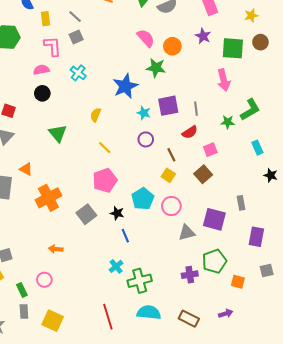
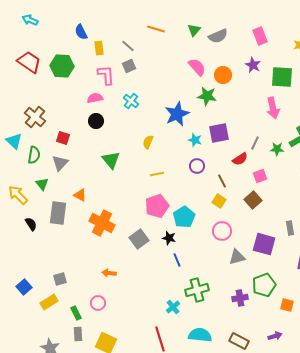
gray line: (196, 109) -> (255, 143), moved, turned 32
yellow line: (105, 148) -> (157, 174), turned -56
orange cross: (48, 198) -> (102, 223), turned -35
cyan pentagon: (143, 199) -> (184, 217), moved
cyan cross: (116, 266) -> (173, 307), moved
green cross: (140, 281) -> (197, 290), moved

